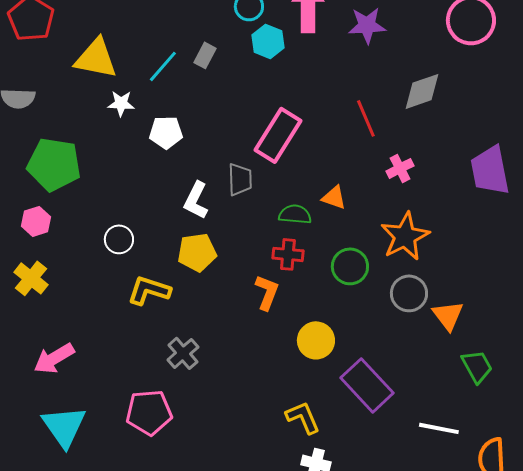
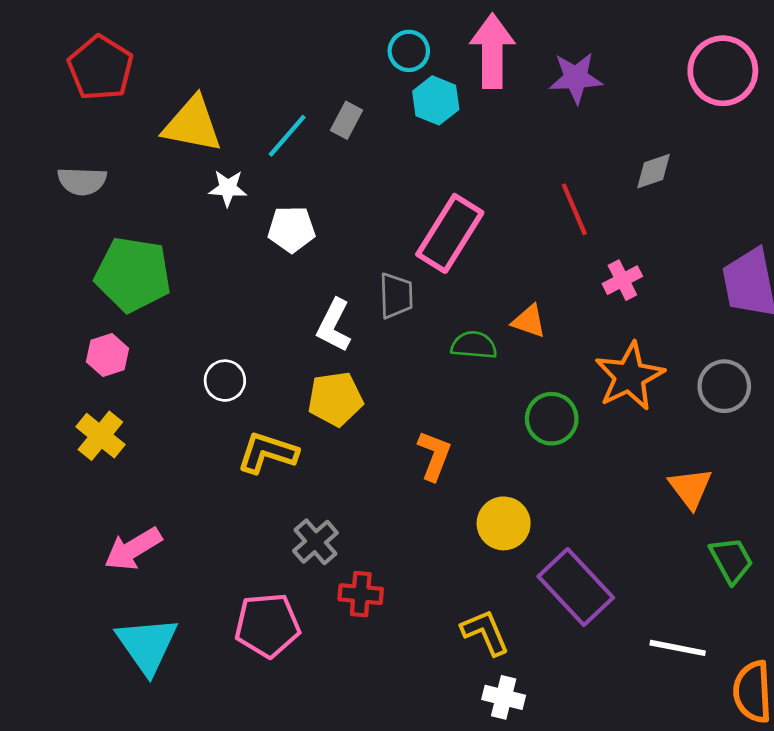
gray diamond: (422, 91) -> (654, 171), size x0.7
red cross: (288, 254) -> (361, 594), moved
gray circle: (409, 293) -> (724, 386), moved

